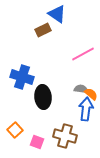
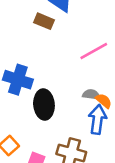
brown rectangle: (43, 30) -> (44, 21), turned 49

